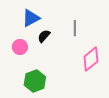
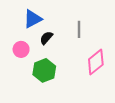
green hexagon: (35, 81) -> (44, 70), moved

